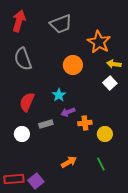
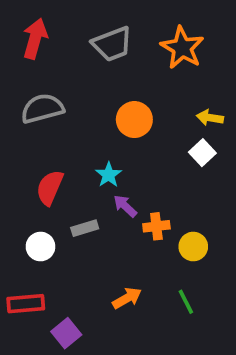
orange star: (99, 42) -> (182, 48), moved
gray semicircle: (23, 59) -> (42, 108), turned 95
purple arrow: (68, 112) -> (125, 206), turned 64
red rectangle: (14, 179) -> (26, 304), moved

